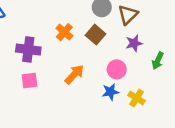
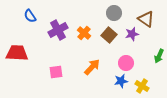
brown triangle: (128, 15) -> (146, 19), moved, turned -42
purple star: (134, 43) -> (132, 34), moved
purple cross: (28, 49) -> (58, 30), moved, turned -36

